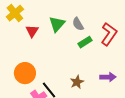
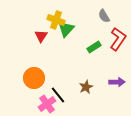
yellow cross: (15, 13) -> (56, 20), moved, turned -30
gray semicircle: (78, 24) -> (104, 16), moved

